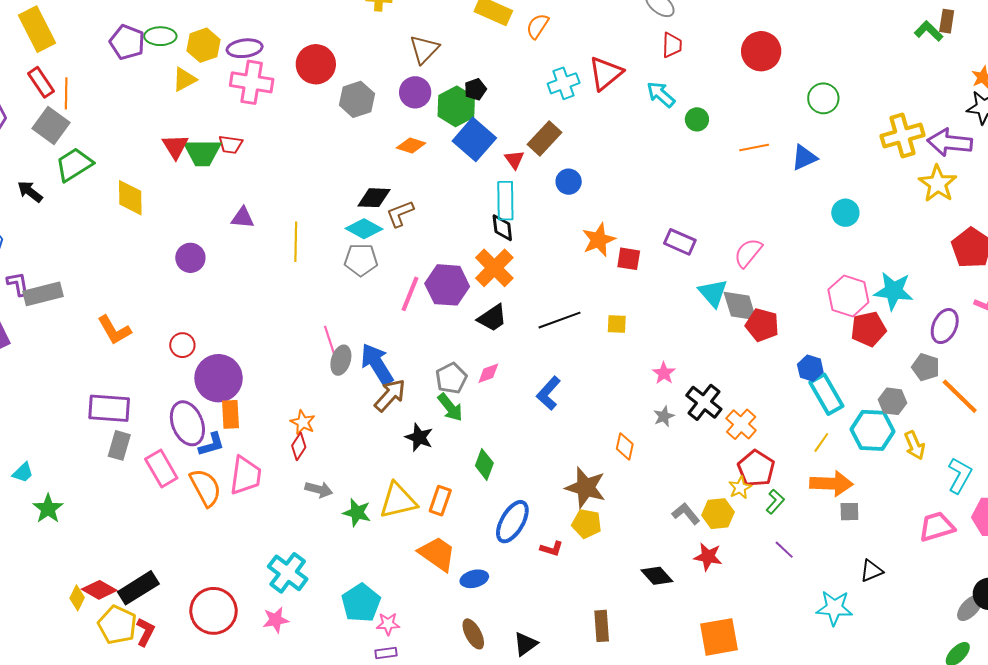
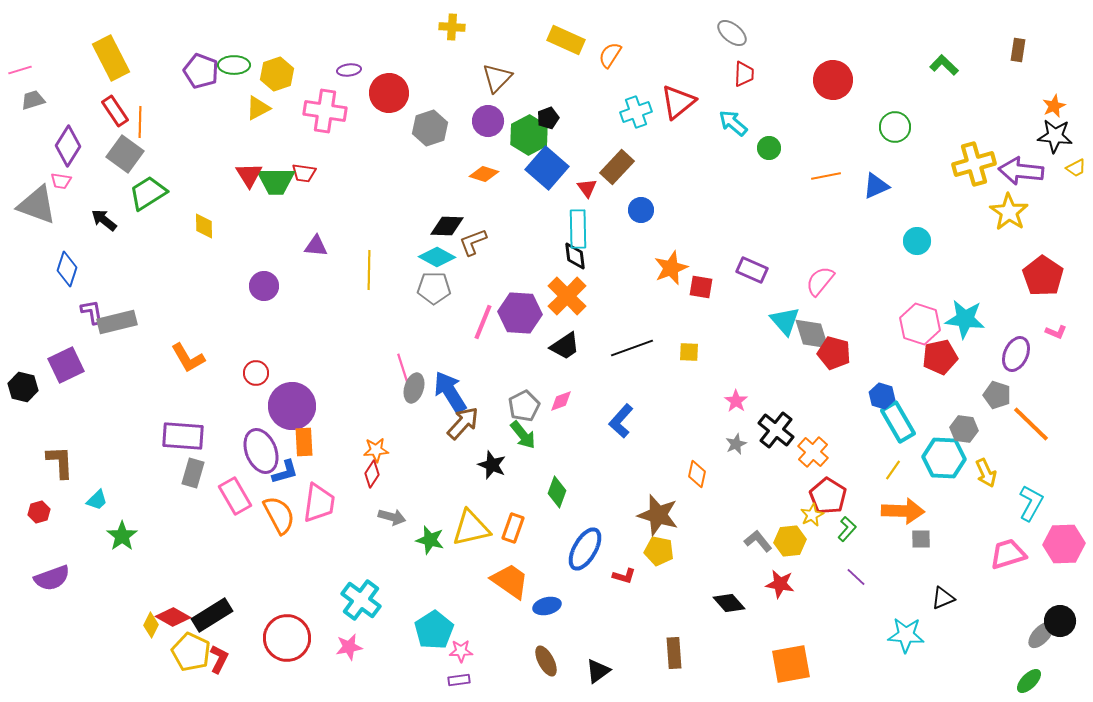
green L-shape: (929, 31) -> (944, 65), moved
purple ellipse: (245, 48) -> (349, 70), moved, size x0.7
yellow diamond: (130, 198) -> (204, 226), size x0.7
orange star: (303, 422) -> (376, 450), turned -30

